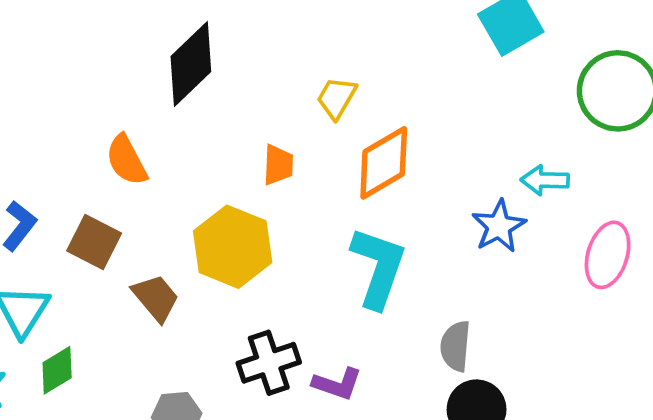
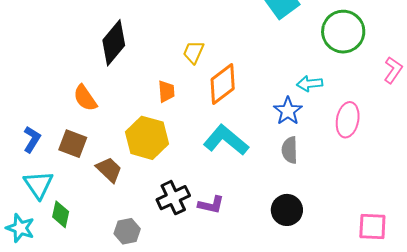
cyan L-shape: (378, 267) -> (226, 140), turned -63
gray semicircle: (455, 346) -> (290, 150), moved
green diamond: (57, 370) -> (61, 214), turned -40

